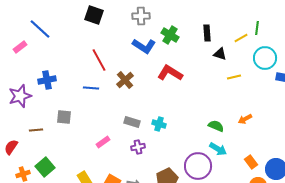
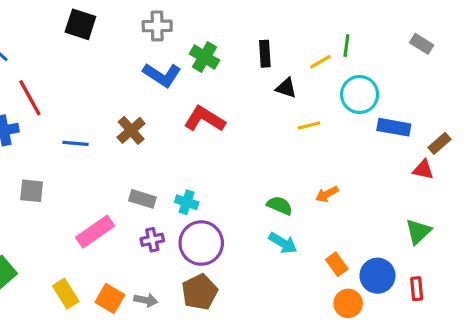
red line: (99, 60) -> (30, 98), moved
pink rectangle: (103, 142) -> (95, 232), size x1.6
purple circle: (198, 166) -> (201, 243), moved

